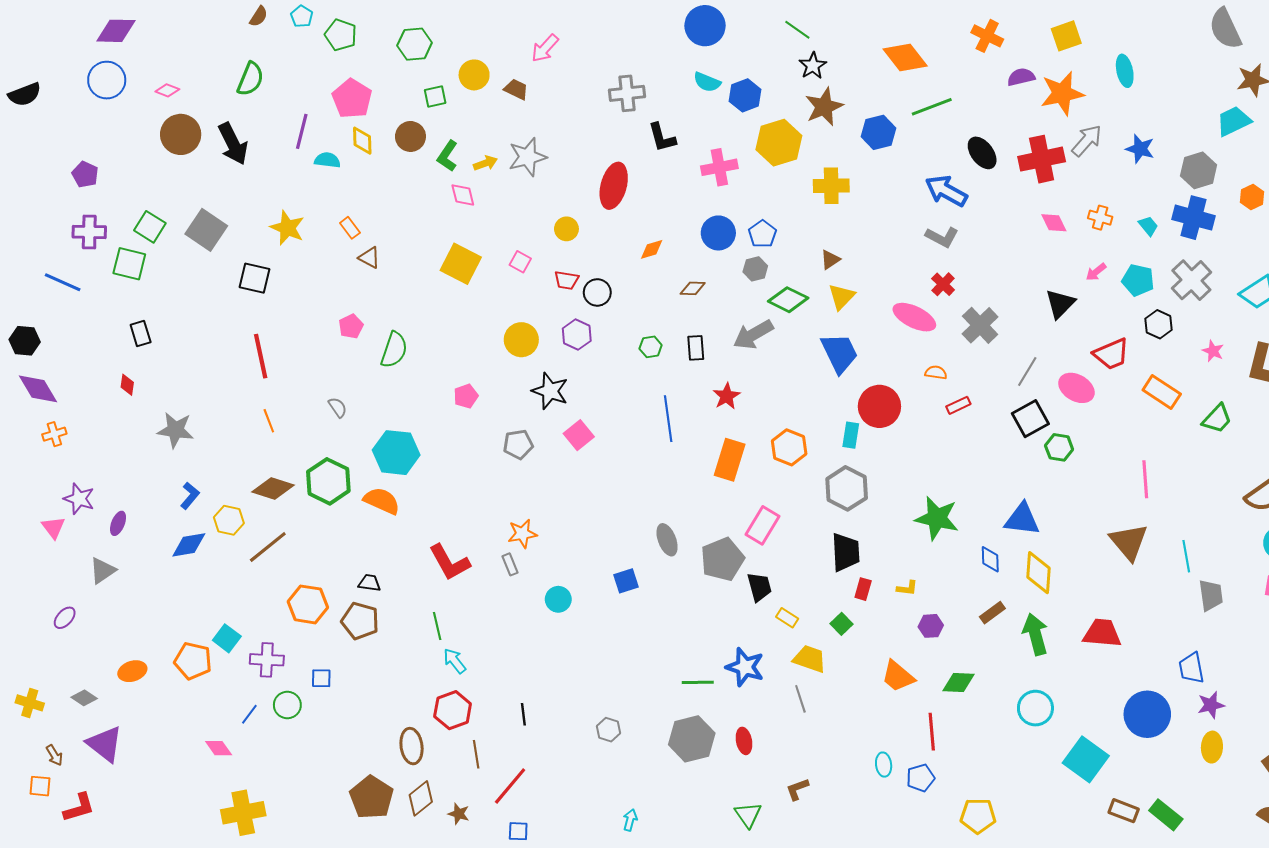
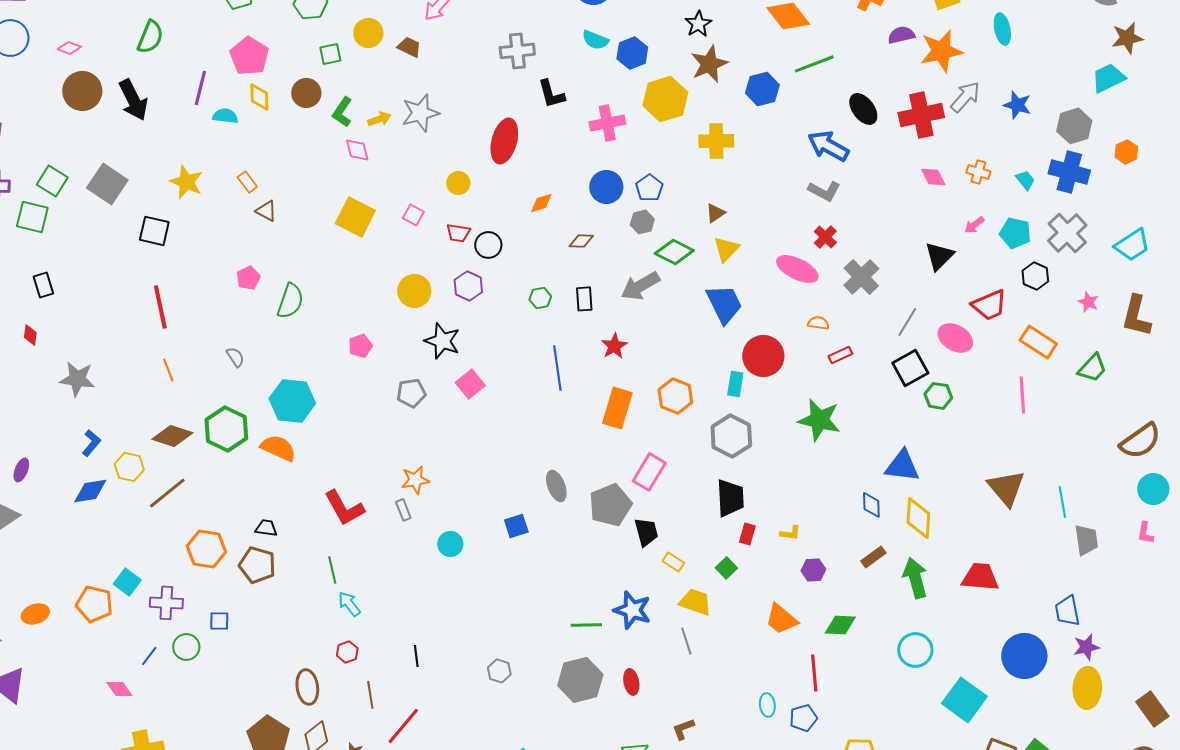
pink line: (1145, 479) -> (1022, 395), moved
green star: (937, 518) -> (819, 420), moved
red hexagon: (453, 710) -> (347, 652), size x0.6
yellow ellipse: (1212, 747) -> (1087, 688), size x1.4

